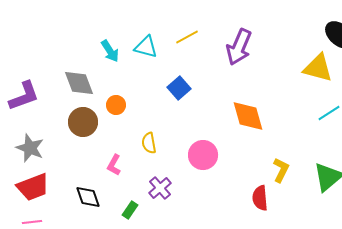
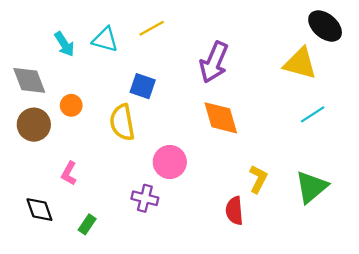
purple arrow: (239, 47) -> (214, 62), moved
blue square: (179, 88) -> (143, 86), turned -30
yellow semicircle: (149, 143) -> (122, 122), moved, size x1.5
purple cross: (160, 188) -> (145, 198), moved, turned -35

